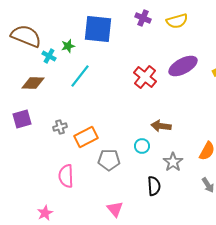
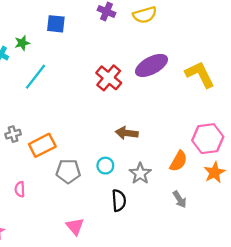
blue square: (98, 29) -> (56, 24), size x0.6
cyan circle: (142, 146) -> (105, 166), moved
pink semicircle: (66, 176) -> (20, 189), size x0.6

